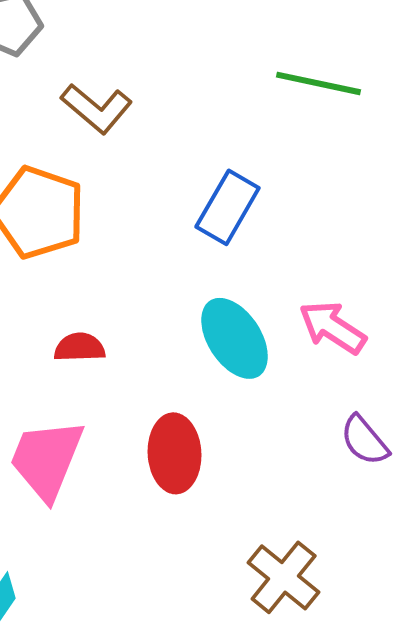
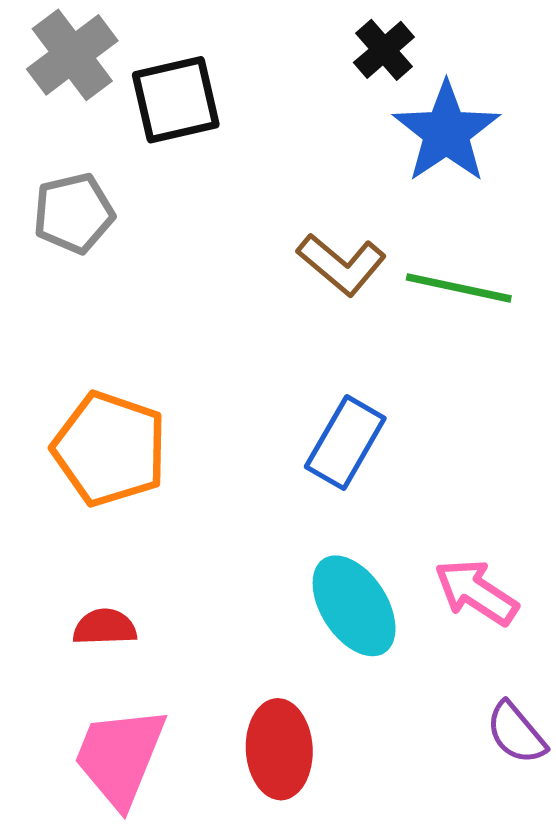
brown L-shape: (97, 108) -> (342, 264), moved
red semicircle: (80, 347) -> (105, 627), moved

